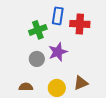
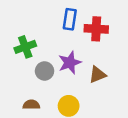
green cross: (38, 30) -> (25, 47), moved
brown triangle: (81, 83) -> (97, 75), moved

